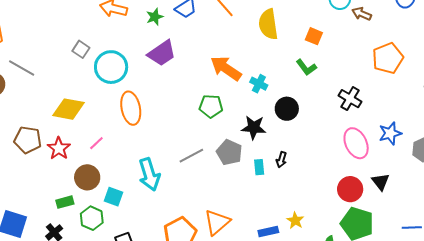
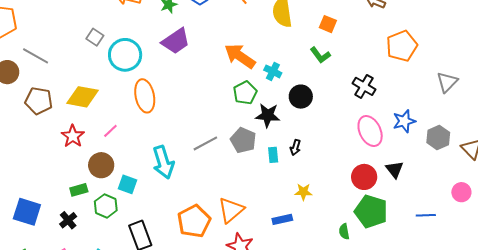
green pentagon: (211, 106) -> (245, 93), moved, turned -30
brown pentagon: (28, 140) -> (39, 101), moved
yellow star: (295, 220) -> (303, 192), moved, turned -30

